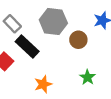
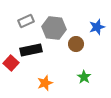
gray rectangle: (12, 24) -> (26, 21), moved, turned -70
black rectangle: (27, 47) -> (31, 50), turned -55

